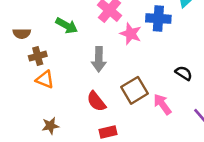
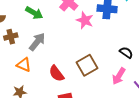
gray arrow: (99, 59) -> (37, 42), moved, turned -144
orange triangle: (45, 79) -> (24, 65), moved
pink arrow: (162, 104) -> (119, 76), moved, turned -114

